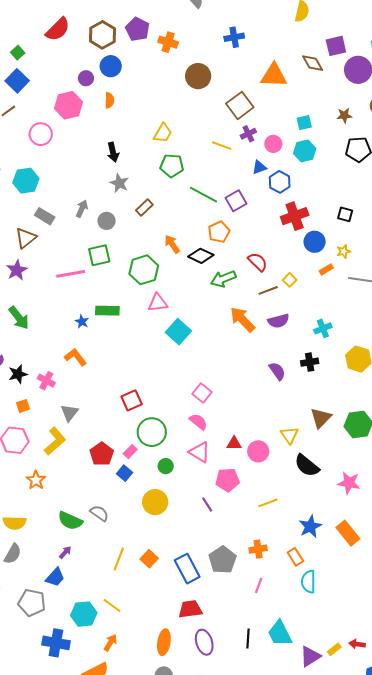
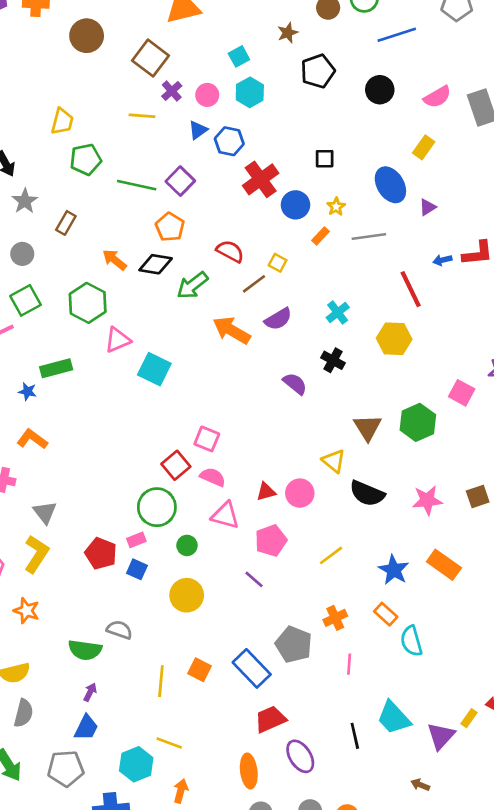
gray star: (119, 183) -> (25, 201), turned 30
black cross: (310, 362) -> (333, 360), turned -36
red square: (132, 400) -> (176, 465), moved
pink rectangle: (130, 452) -> (136, 540), turned 40

